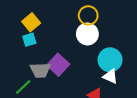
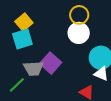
cyan square: (29, 40) -> (22, 39), size x1.5

